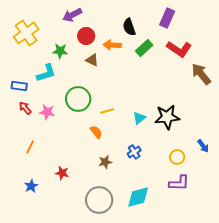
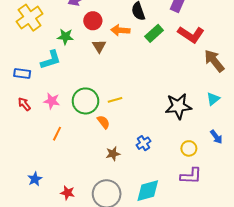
brown triangle: (92, 60) -> (99, 46), turned 32
green circle: (78, 99) -> (85, 101), moved
red arrow: (25, 108) -> (24, 104), moved
cyan triangle: (139, 118) -> (213, 99), moved
orange line: (30, 147) -> (57, 134), moved
red star: (62, 173) -> (68, 193), moved

